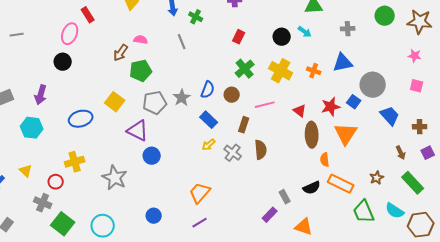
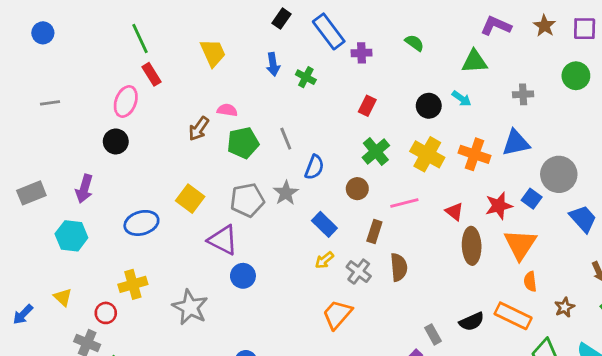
gray line: (182, 42) -> (286, 139), moved
green pentagon: (141, 71) -> (243, 143), moved
orange cross: (314, 71) -> (474, 154), size x1.5
blue semicircle: (208, 90) -> (314, 167), moved
orange semicircle: (325, 160) -> (530, 282), moved
orange trapezoid: (200, 193) -> (337, 314), moved

